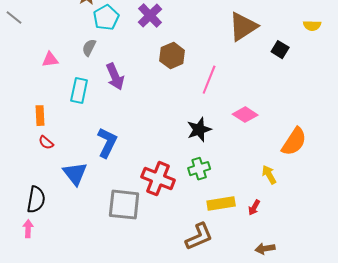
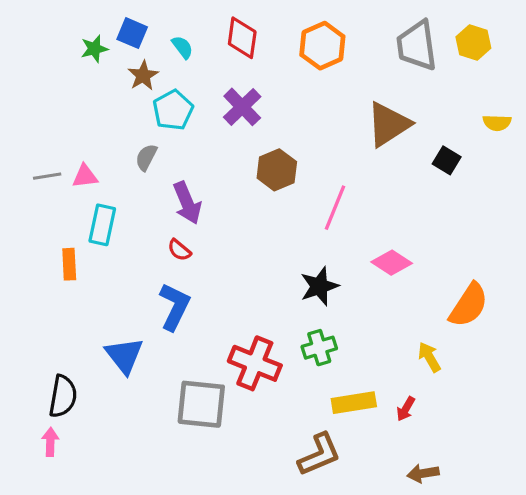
gray line: (14, 18) -> (47, 176), moved, turned -48
cyan rectangle: (79, 91) -> (102, 225), moved
red semicircle: (46, 143) -> (179, 250), moved

